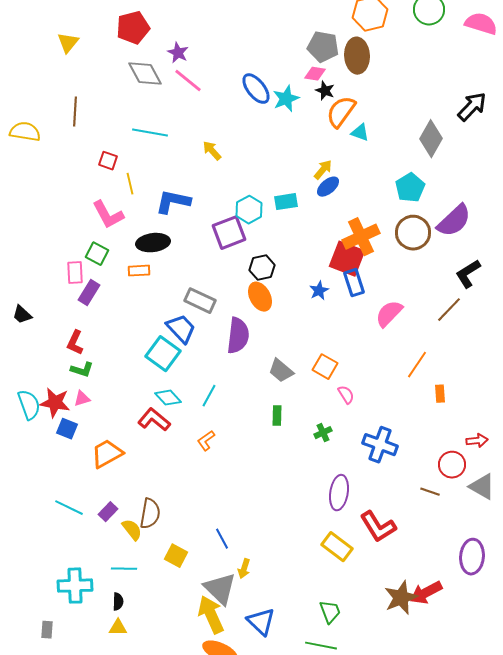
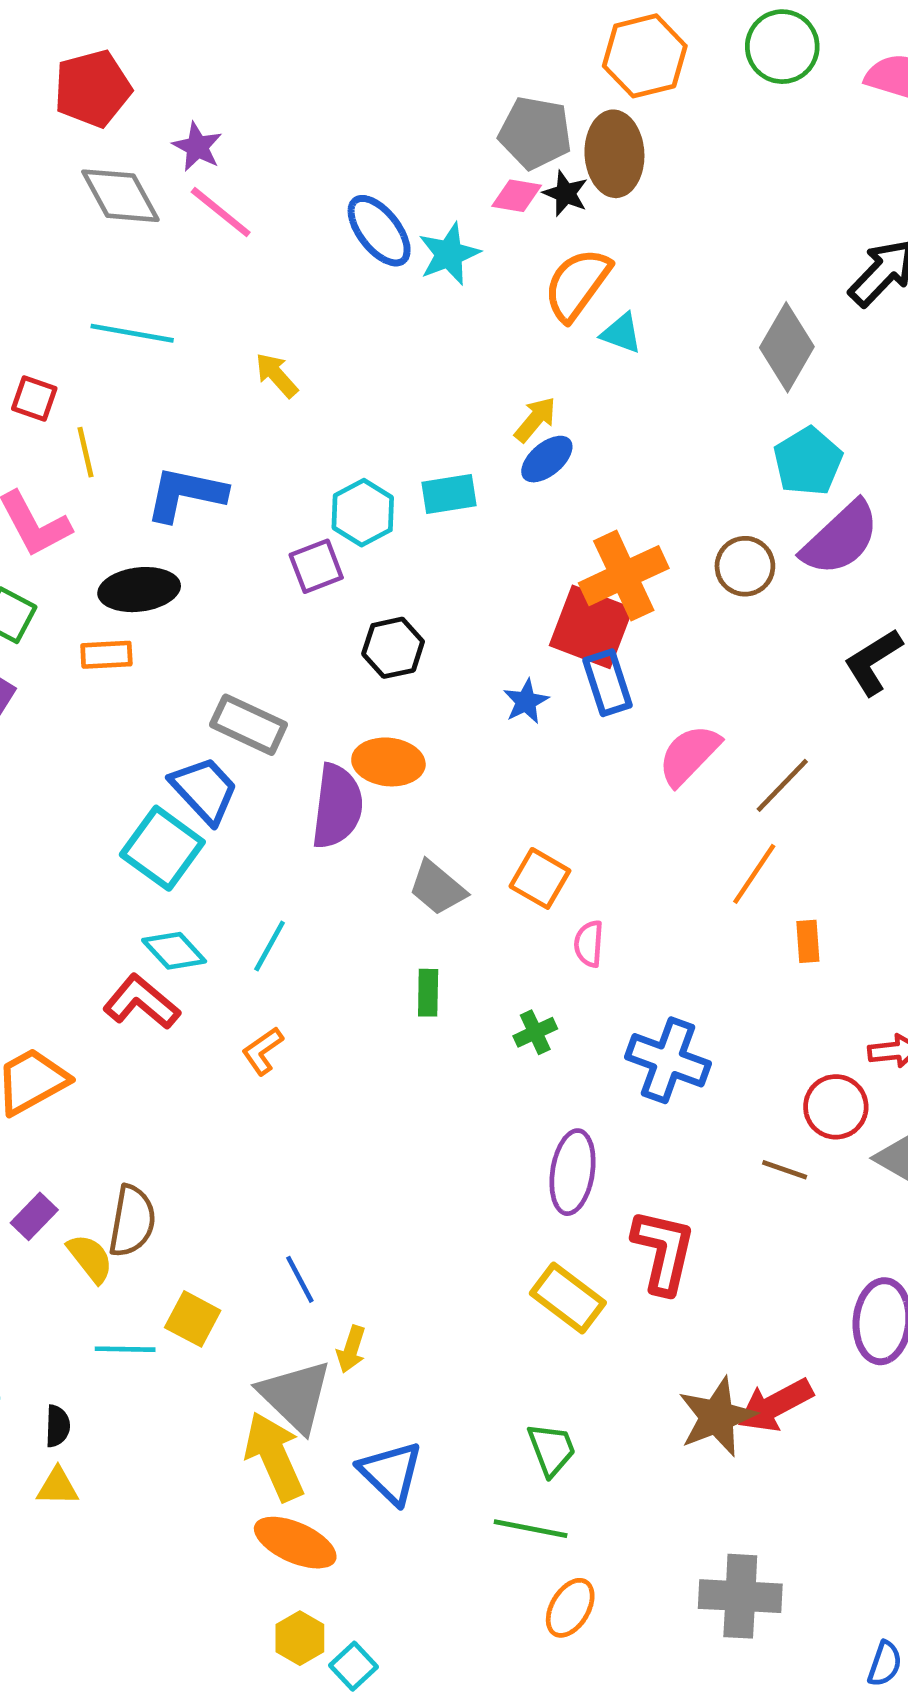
black star: (325, 91) -> (566, 193), moved
cyan pentagon: (410, 188) -> (808, 461), moved
purple square: (229, 233) -> (316, 566), size x0.7
brown circle: (413, 233) -> (745, 566), size x0.7
orange ellipse: (260, 297) -> (388, 762), moved, turned -56
brown line: (449, 310) -> (782, 785), moved
pink semicircle: (346, 395) -> (589, 944), turned -144
red L-shape: (378, 527) -> (663, 1251), turned -135
cyan line: (124, 569) -> (125, 1349), moved

